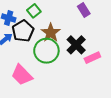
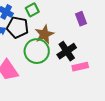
black pentagon: (23, 31) -> (18, 27), turned 30

